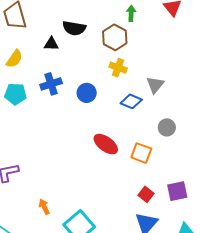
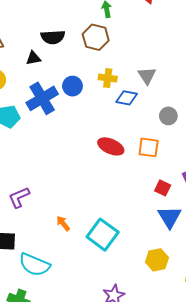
yellow cross: (118, 68) -> (108, 78), moved
blue cross: (51, 84) -> (42, 98), size x1.4
blue circle: (87, 93) -> (72, 86), moved

